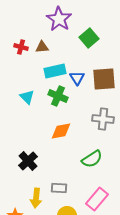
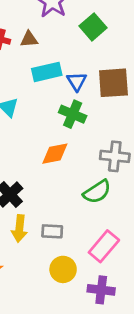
green cross: (58, 96) -> (73, 114), moved
gray cross: (103, 119) -> (115, 156), moved
yellow arrow: (36, 198) -> (19, 229), moved

